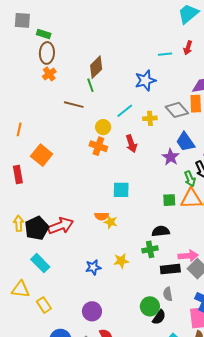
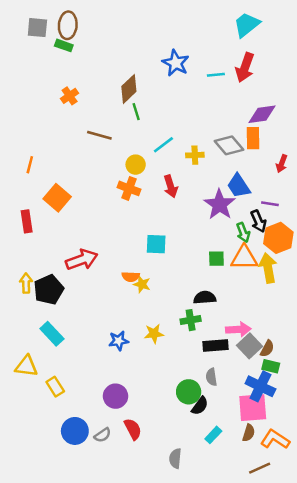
red arrow: (188, 48) -> (245, 67), size x1.6
brown ellipse: (47, 53) -> (68, 25), moved
blue star: (145, 80) -> (176, 63), moved, turned -30
green line: (90, 85) -> (136, 112), moved
purple star: (171, 157) -> (220, 204), size x1.4
red arrow: (61, 226) -> (82, 260), moved

